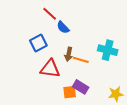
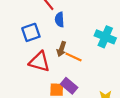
blue semicircle: (63, 27) -> (60, 20), turned 32
cyan cross: (108, 50) -> (105, 37), moved

